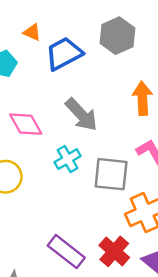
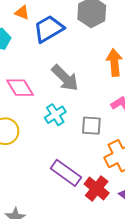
gray square: (111, 174) -> (91, 126), size x0.7
purple rectangle: (66, 252) -> (66, 173), moved

